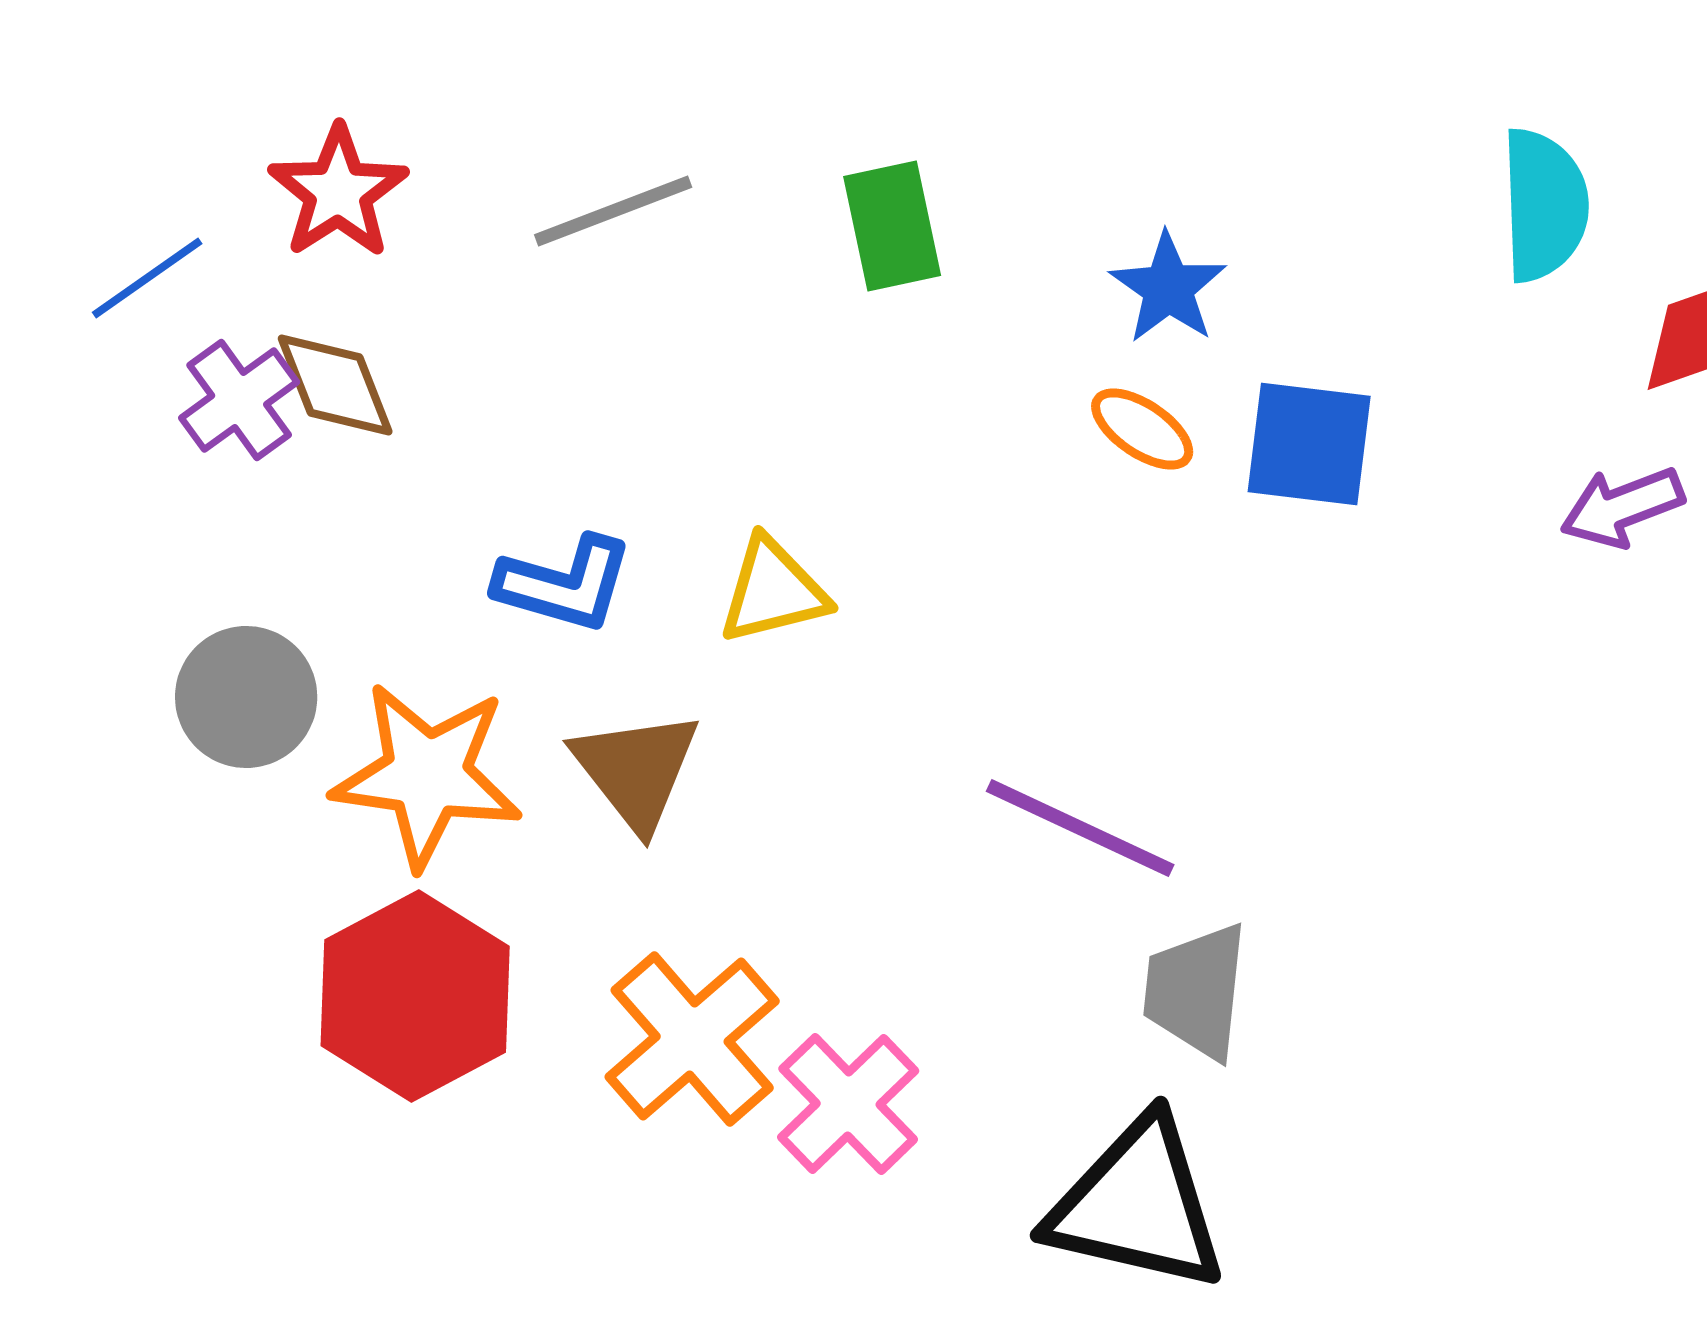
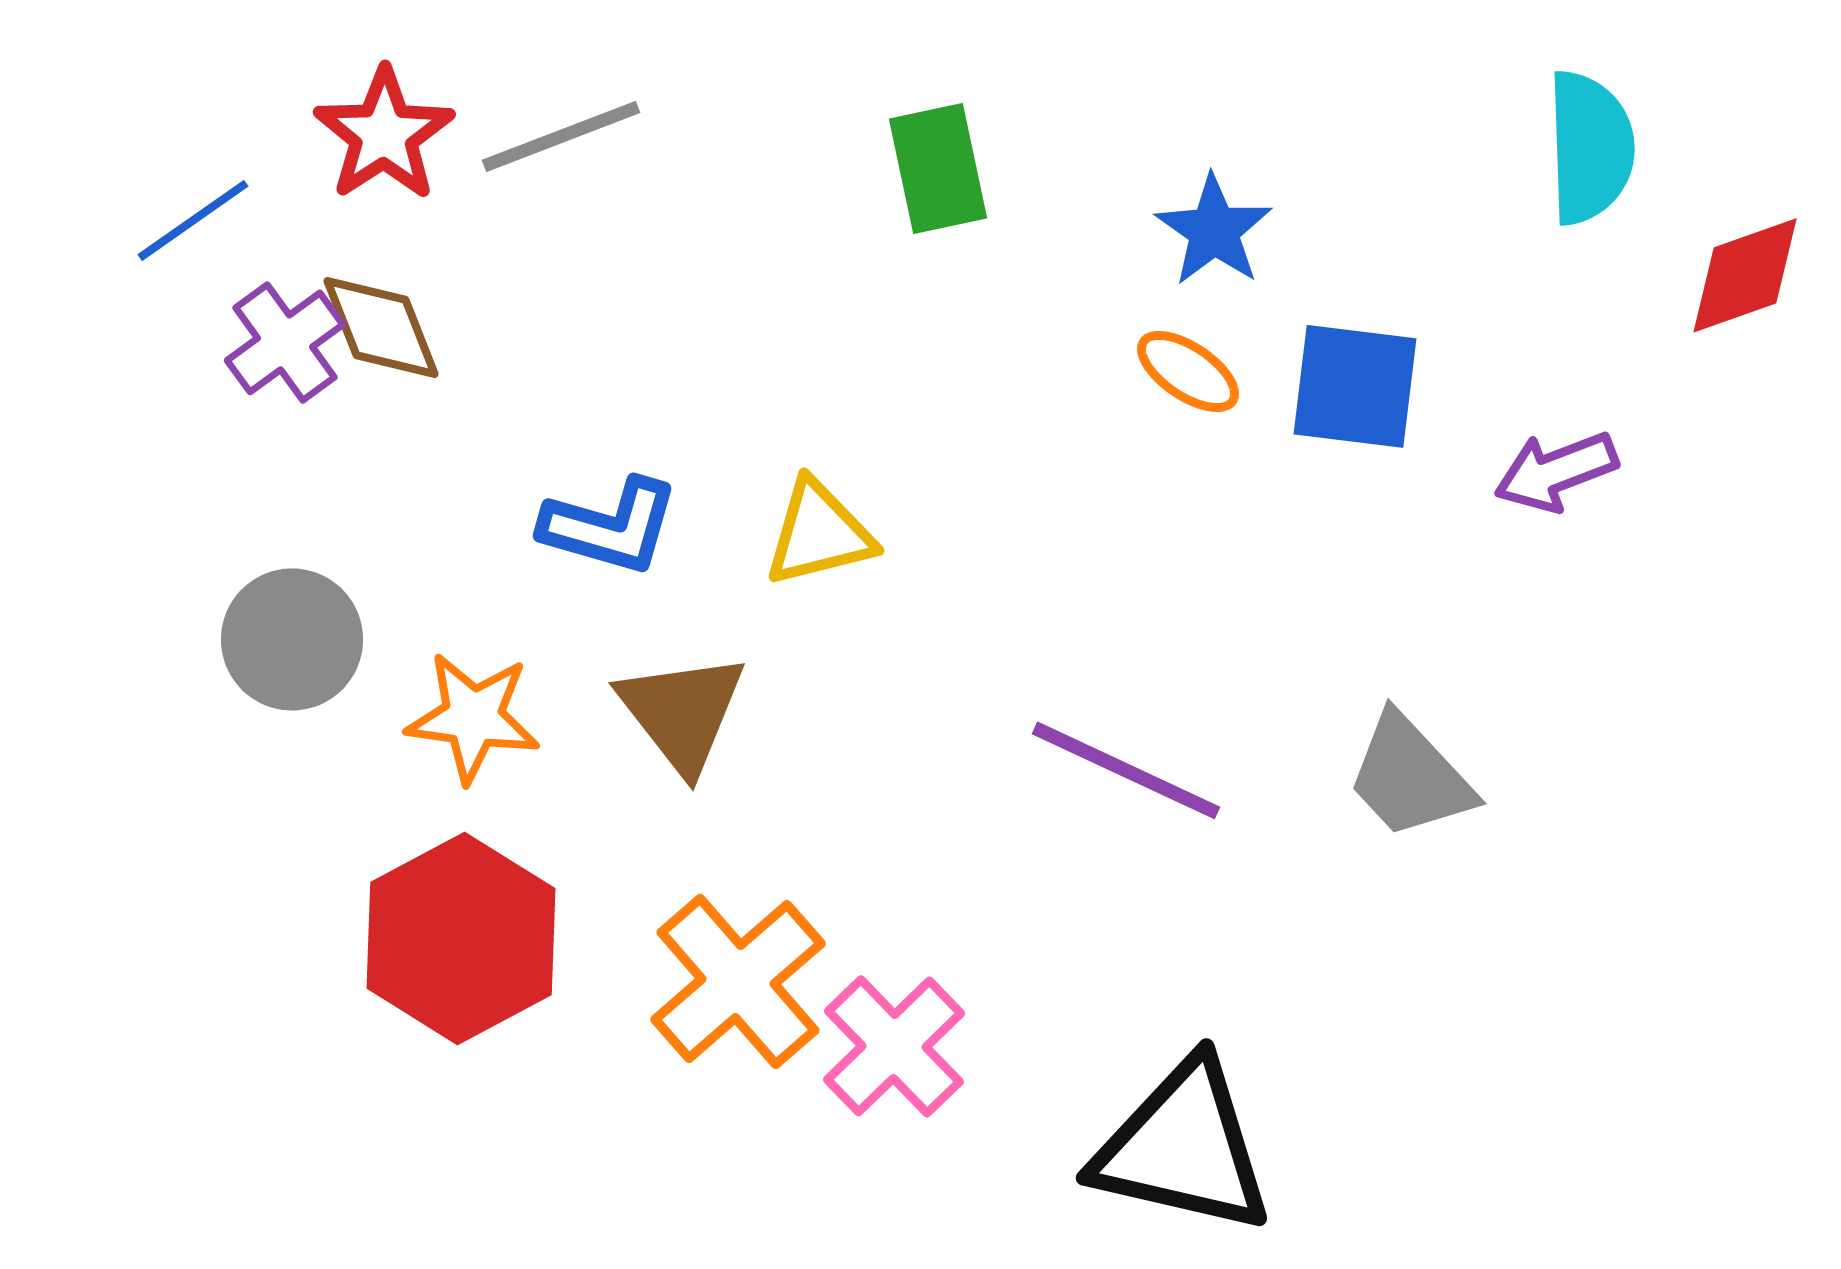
gray line: (613, 211) -> (561, 136), moved
purple arrow: (1622, 507) -> (1556, 471), moved
orange star: (427, 775) -> (473, 717), size x0.7
gray trapezoid: (1196, 991) -> (1410, 776), moved, turned -49

